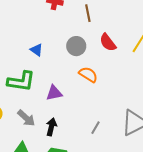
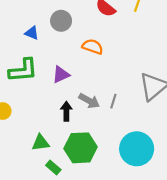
gray circle: (76, 46) -> (61, 21), moved
gray arrow: (26, 118) -> (89, 101), moved

